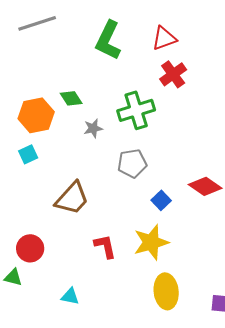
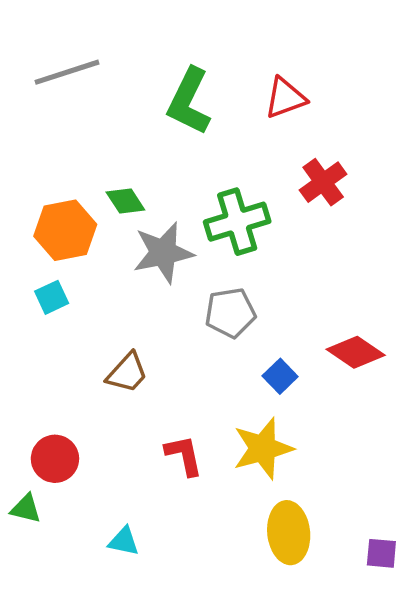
red cross: (173, 74) -> (323, 182), moved
gray star: (93, 128) -> (163, 253), size x1.8
brown trapezoid: (72, 198) -> (127, 373), size x0.7

